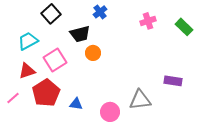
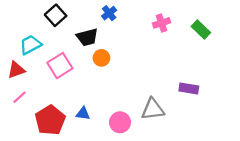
red triangle: (27, 71) -> (16, 70), moved
red pentagon: (46, 93) -> (50, 120), moved
pink line: (13, 98) -> (20, 97), moved

